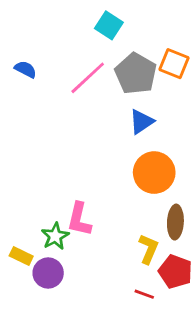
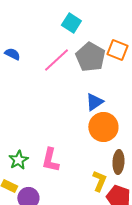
blue triangle: (141, 122) -> (94, 102), moved
green star: (55, 236) -> (18, 160), moved

